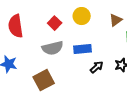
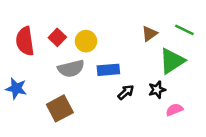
yellow circle: (82, 16) -> (86, 41), moved
red square: (55, 23) -> (57, 37), moved

